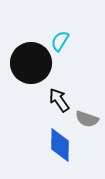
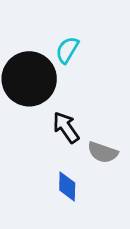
blue diamond: (60, 145) -> (67, 187), size x0.7

